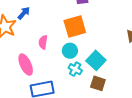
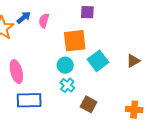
pink semicircle: (43, 42) -> (44, 21), moved
cyan square: (96, 60) -> (98, 61), moved

